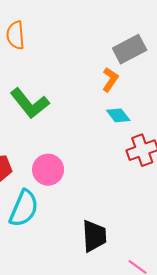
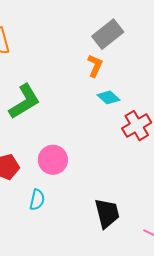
green L-shape: (30, 103) -> (24, 101), turned -72
cyan semicircle: (24, 208) -> (37, 200), size x0.6

